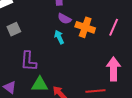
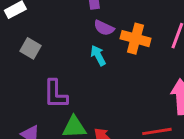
gray square: (14, 29) -> (31, 48), turned -32

